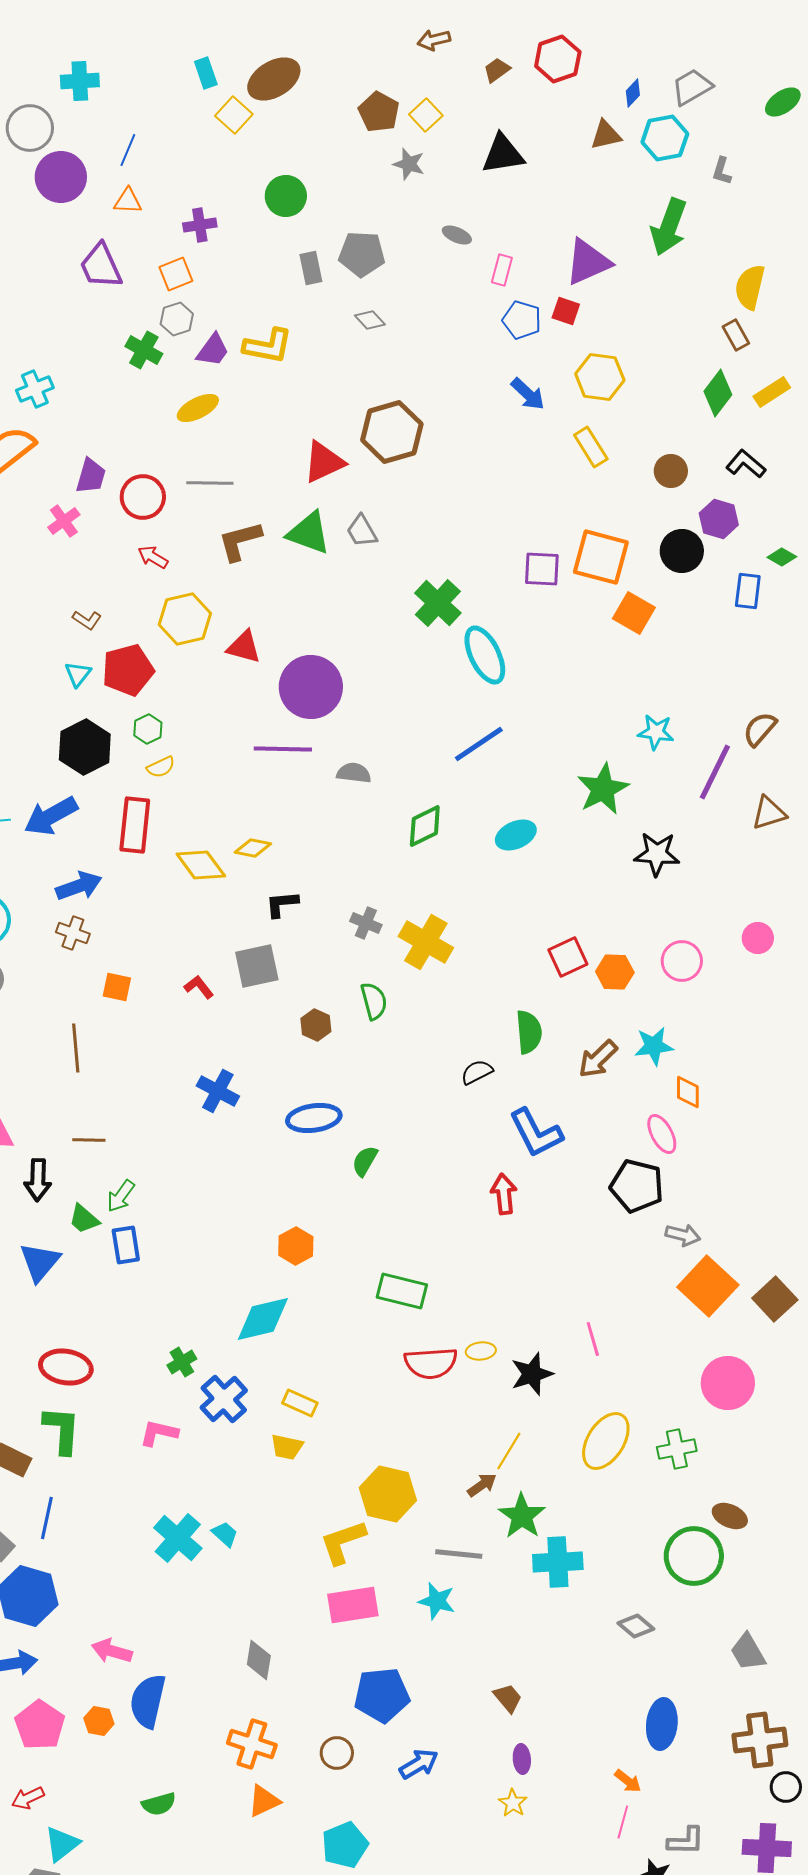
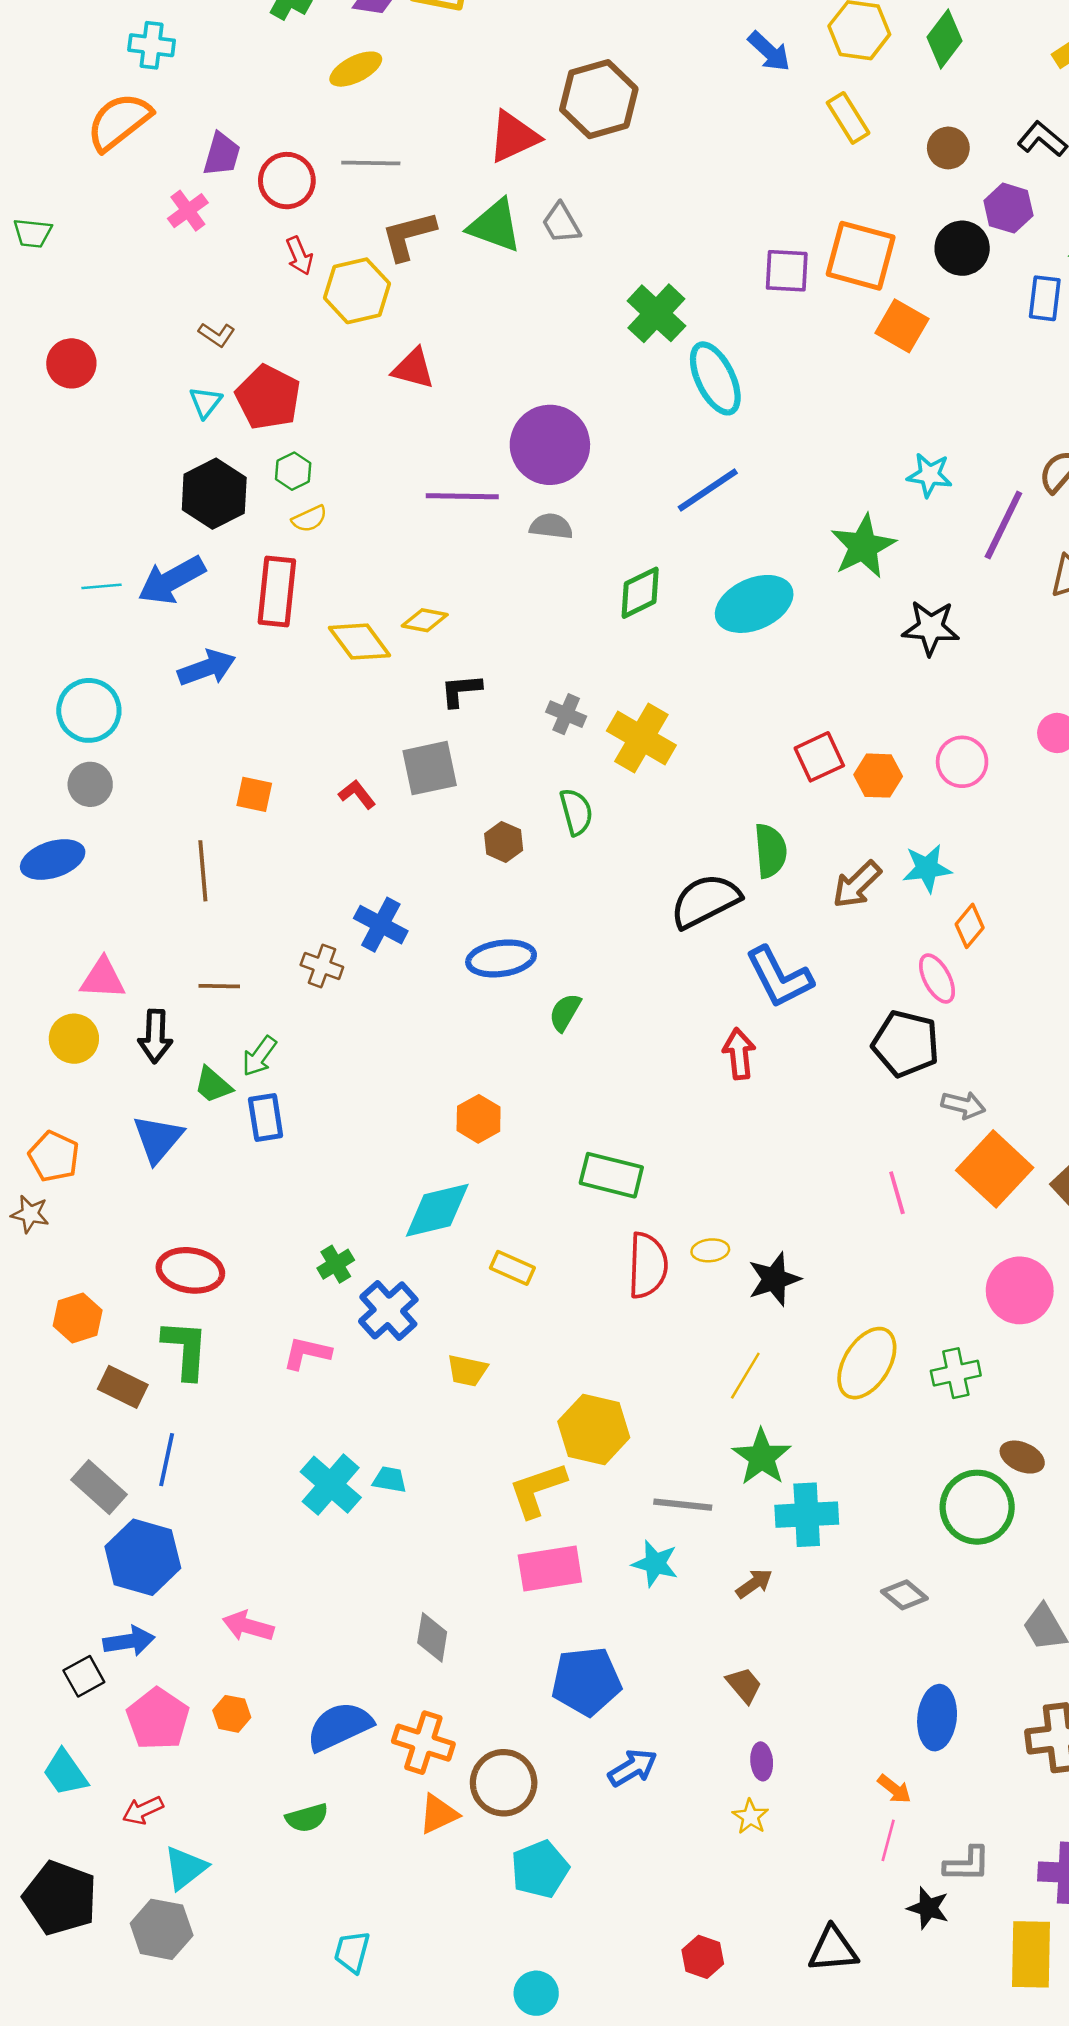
cyan cross: (35, 389) -> (152, 45), turned 30
green diamond: (718, 393) -> (945, 39), moved
red arrow: (153, 557) -> (299, 256), turned -144
yellow hexagon: (185, 619) -> (357, 291), moved
red pentagon: (128, 670) -> (268, 397), turned -30
purple circle: (311, 687) -> (550, 445), moved
cyan ellipse: (516, 835) -> (754, 604), size x1.5
brown cross: (73, 933) -> (322, 966), moved
black semicircle: (477, 1072) -> (705, 901), size x1.8
orange diamond: (688, 1092) -> (970, 926), turned 40
pink line: (593, 1339) -> (897, 1193), moved
red semicircle: (431, 1363) -> (648, 1265), turned -84
yellow rectangle: (300, 1403) -> (512, 1268), moved
brown arrow: (482, 1485) -> (754, 1584), moved
cyan trapezoid: (225, 1534) -> (390, 1480), turned -32
blue semicircle: (148, 1701) -> (339, 1726), moved, turned 52
brown circle: (337, 1753) -> (504, 1783), moved, size x1.6

